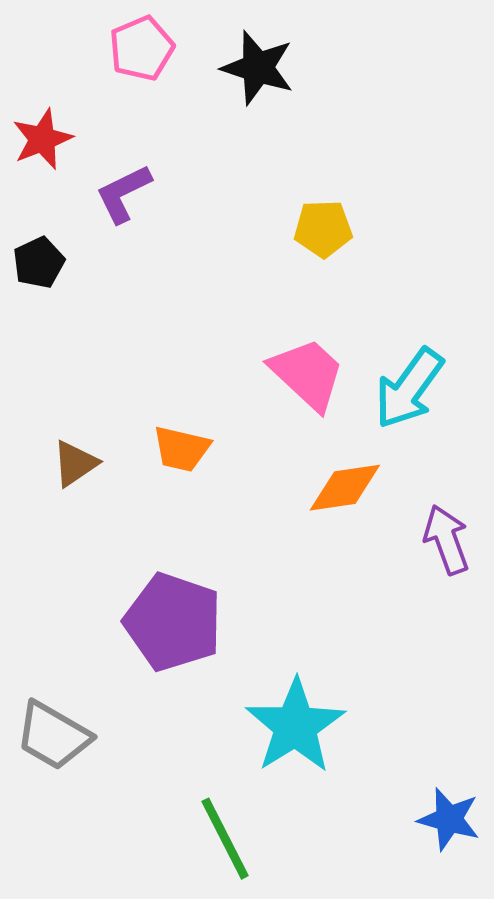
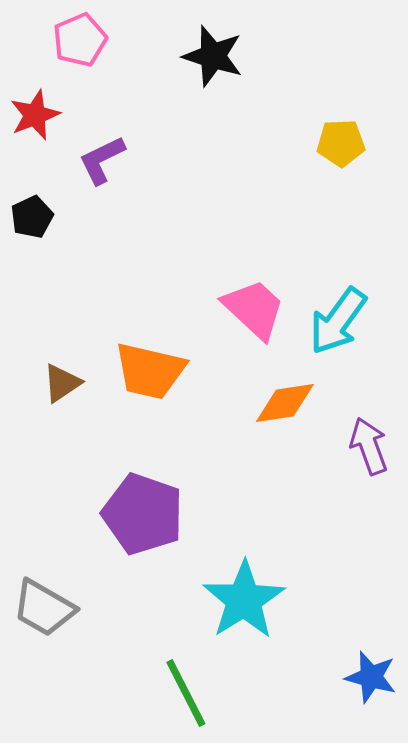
pink pentagon: (142, 48) -> (80, 40), moved
yellow pentagon: (323, 229) -> (341, 143), moved
orange trapezoid: (182, 449) -> (150, 371), size x1.5

